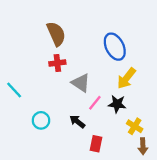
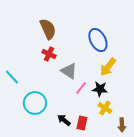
red cross: (57, 63) -> (49, 54), turned 32
cyan circle: (41, 120) -> (35, 103), size x1.5
black arrow: (77, 122) -> (64, 120), moved
yellow cross: (135, 126) -> (105, 108), moved

